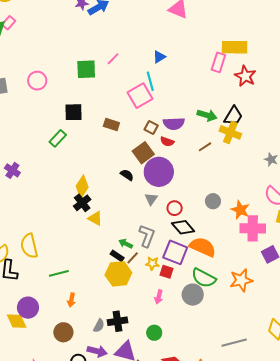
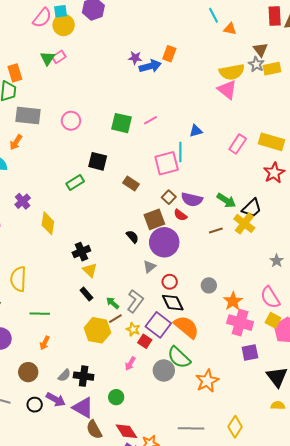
pink rectangle: (218, 62) -> (238, 144), moved
yellow diamond: (82, 187) -> (48, 223), moved, turned -40
black rectangle: (117, 256) -> (86, 294), moved
orange star: (241, 280) -> (207, 381), moved, turned -30

